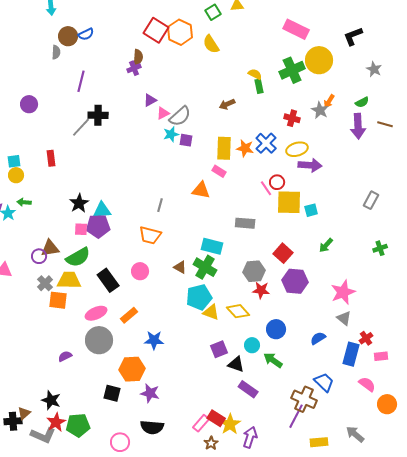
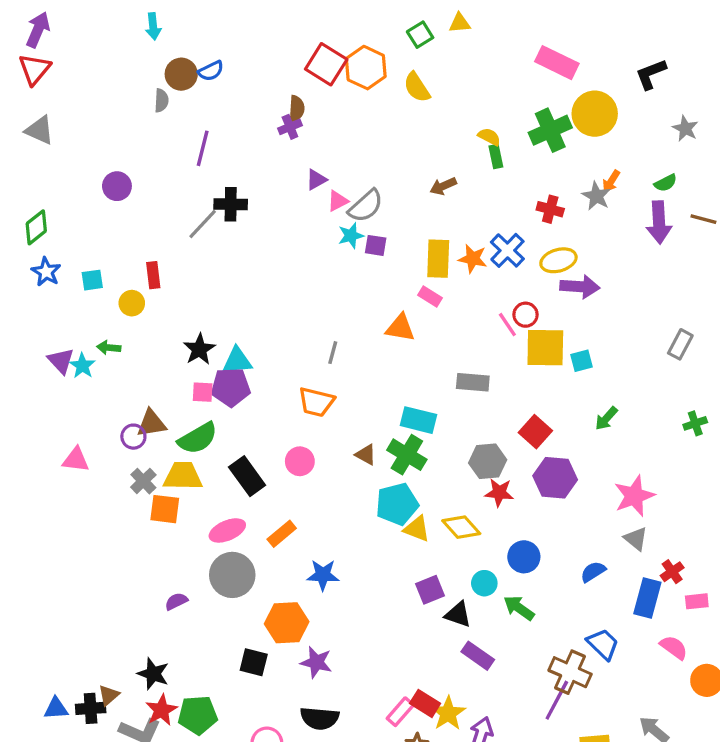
yellow circle: (16, 175) -> (132, 303), moved

